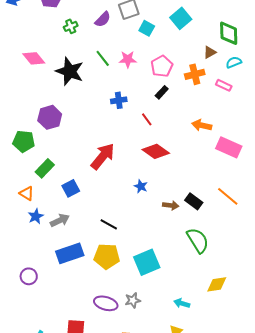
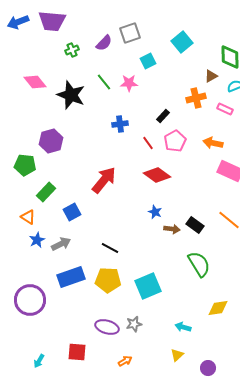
cyan square: (147, 28) -> (148, 61), moved, turned 35
pink pentagon: (162, 66) -> (175, 141), moved
orange arrow: (202, 125) -> (213, 143), moved
blue star: (141, 186) -> (155, 212), moved
purple circle: (29, 276) -> (30, 300), size x1.8

